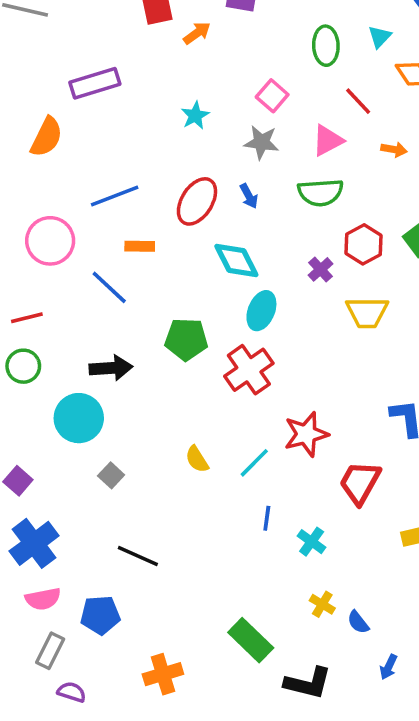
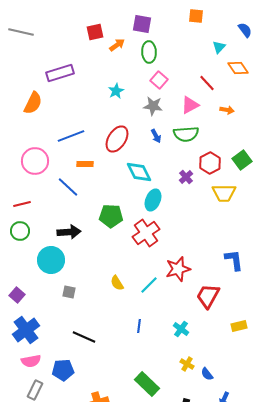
green ellipse: (326, 46) -> (149, 52), moved
blue arrow: (249, 196) -> (156, 136), moved
yellow trapezoid: (367, 312) -> (224, 193), moved
gray square: (111, 475) -> (69, 292), turned -32
blue line: (267, 518) -> (139, 326), moved

